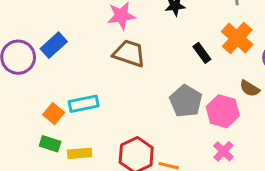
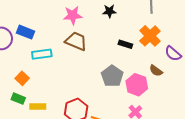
blue rectangle: (54, 45) -> (26, 32), turned 60
black rectangle: (202, 53) -> (125, 44), turned -40
cyan rectangle: (84, 104) -> (42, 54), moved

